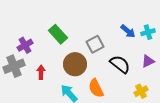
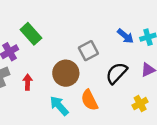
green rectangle: (58, 34) -> (31, 34), moved
black semicircle: (120, 64) -> (116, 73), turned -85

